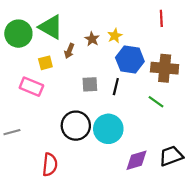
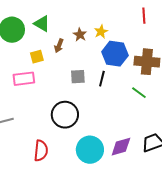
green triangle: (51, 27) -> (42, 24), size x0.7
pink rectangle: (31, 87) -> (24, 79), turned -30
cyan circle: (108, 129) -> (90, 150), moved

